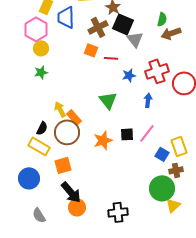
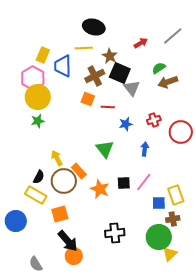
green semicircle: (162, 19) -> (159, 68), turned -136
yellow circle: (41, 48) -> (38, 97), size x1.6
red cross: (157, 71) -> (154, 120), size x0.6
orange rectangle: (74, 117) -> (79, 171), moved
orange star: (103, 140) -> (100, 189), turned -30
blue square: (162, 154) -> (159, 203), turned -32
blue circle: (29, 178) -> (16, 221), moved
black cross: (118, 212) -> (115, 233), moved

